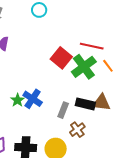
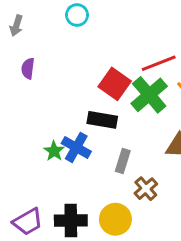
red line: (92, 46) -> (159, 63), turned -30
black rectangle: (85, 104) -> (102, 120), moved

